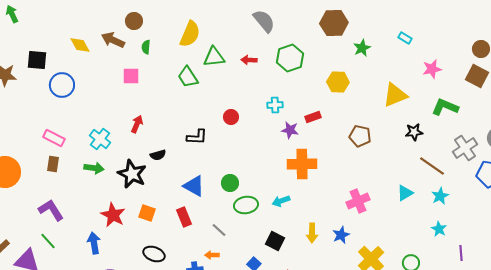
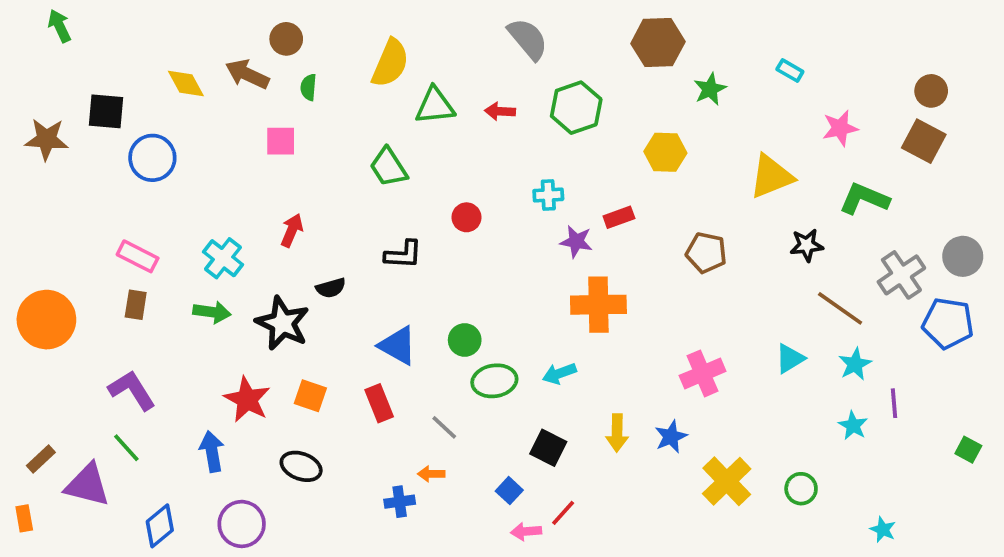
green trapezoid: (188, 77) -> (388, 167), moved
purple line: (461, 253) -> (894, 403), moved
black ellipse: (154, 254) -> (301, 466), moved

